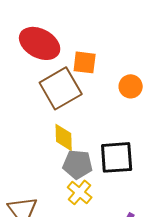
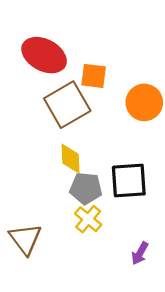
orange circle: (131, 86) -> (144, 102), size x1.4

